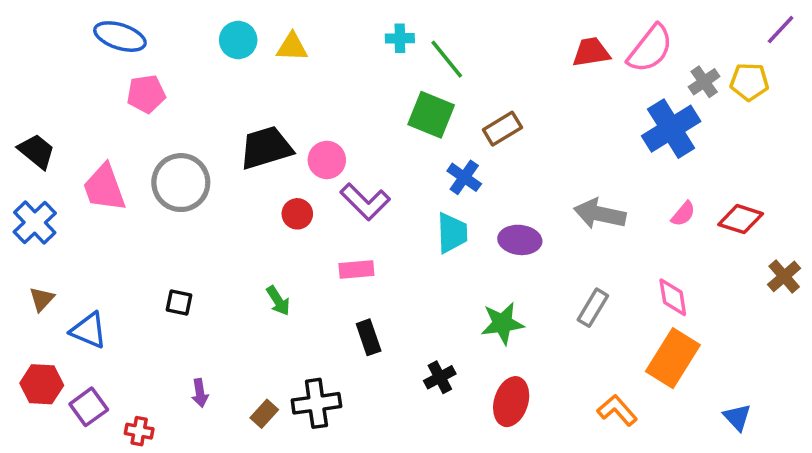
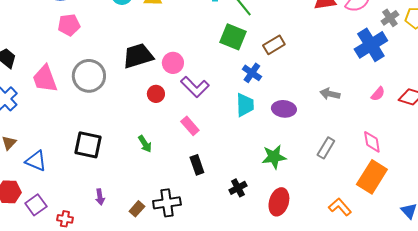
gray arrow: (600, 214) -> (330, 94), size x0.7
pink rectangle: (356, 269) -> (190, 126), turned 54
black square: (179, 303) -> (88, 145), size x1.8

